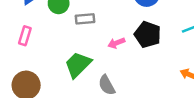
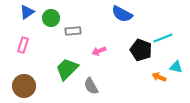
black pentagon: (148, 35) -> (141, 50), moved

